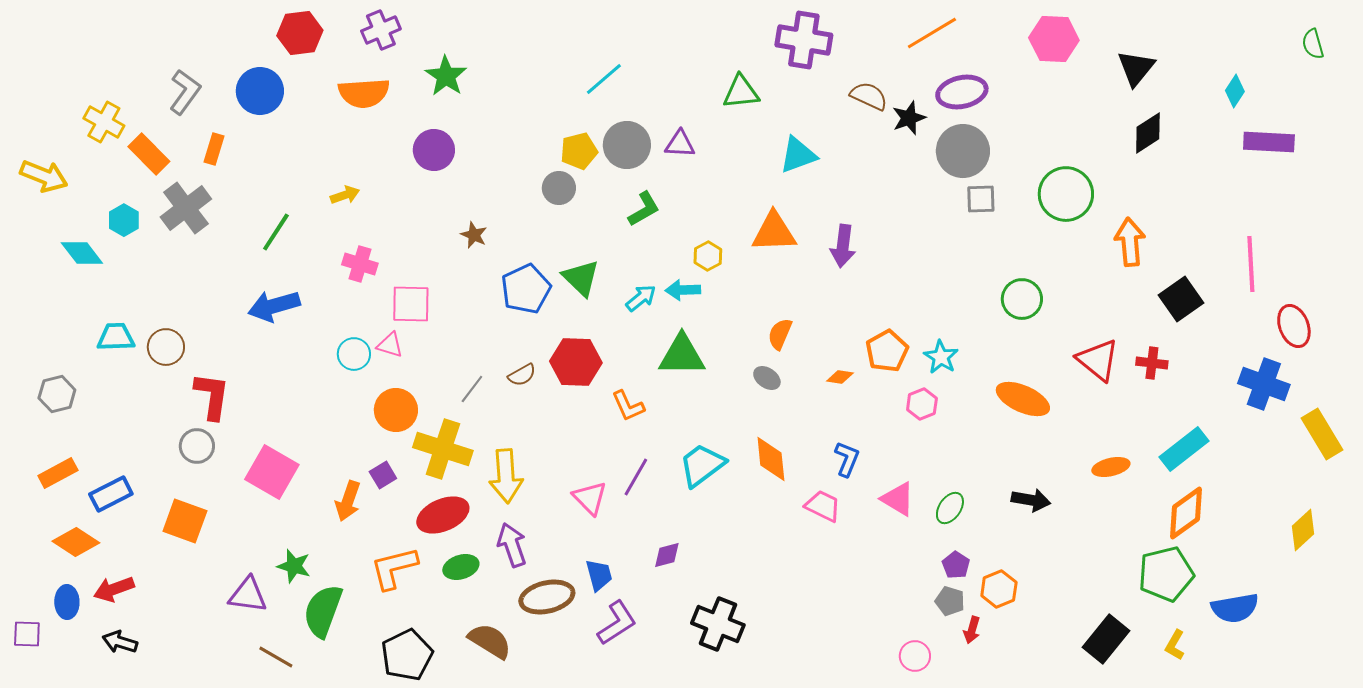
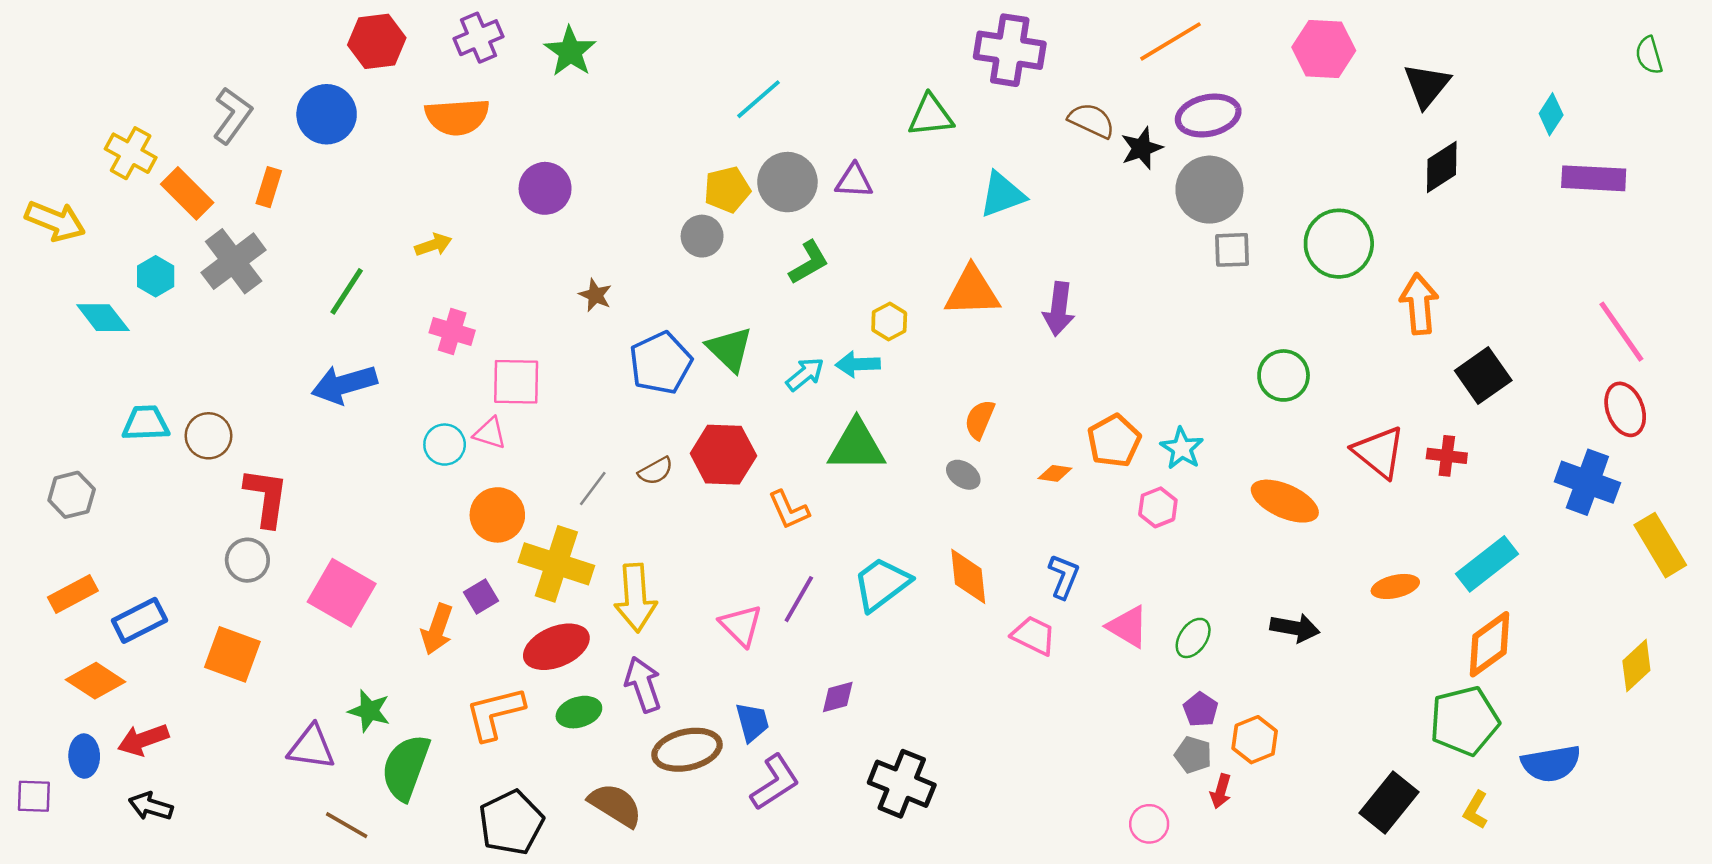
green star: (446, 76) -> (570, 51), moved
pink line: (1251, 264) -> (1621, 332), moved, turned -32

